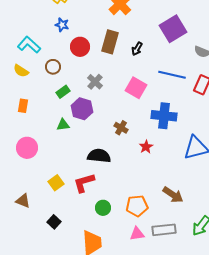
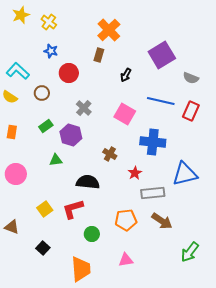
brown rectangle: (110, 42) -> (99, 55), moved, size x0.6
green rectangle: (63, 92) -> (46, 126), moved
green triangle: (63, 125) -> (56, 160), moved
orange pentagon: (137, 206) -> (126, 220), moved
gray rectangle: (164, 230) -> (153, 193), moved

